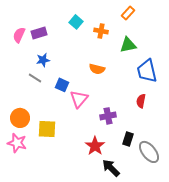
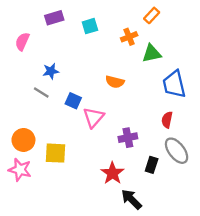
cyan square: (76, 22) -> (90, 26), turned 32
orange cross: (101, 31) -> (129, 37), moved, turned -32
purple rectangle: (39, 33) -> (54, 18), moved
gray ellipse: (149, 152) -> (177, 151), moved

